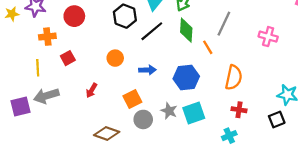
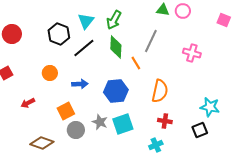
red arrow: (92, 90) -> (28, 103), turned 32

